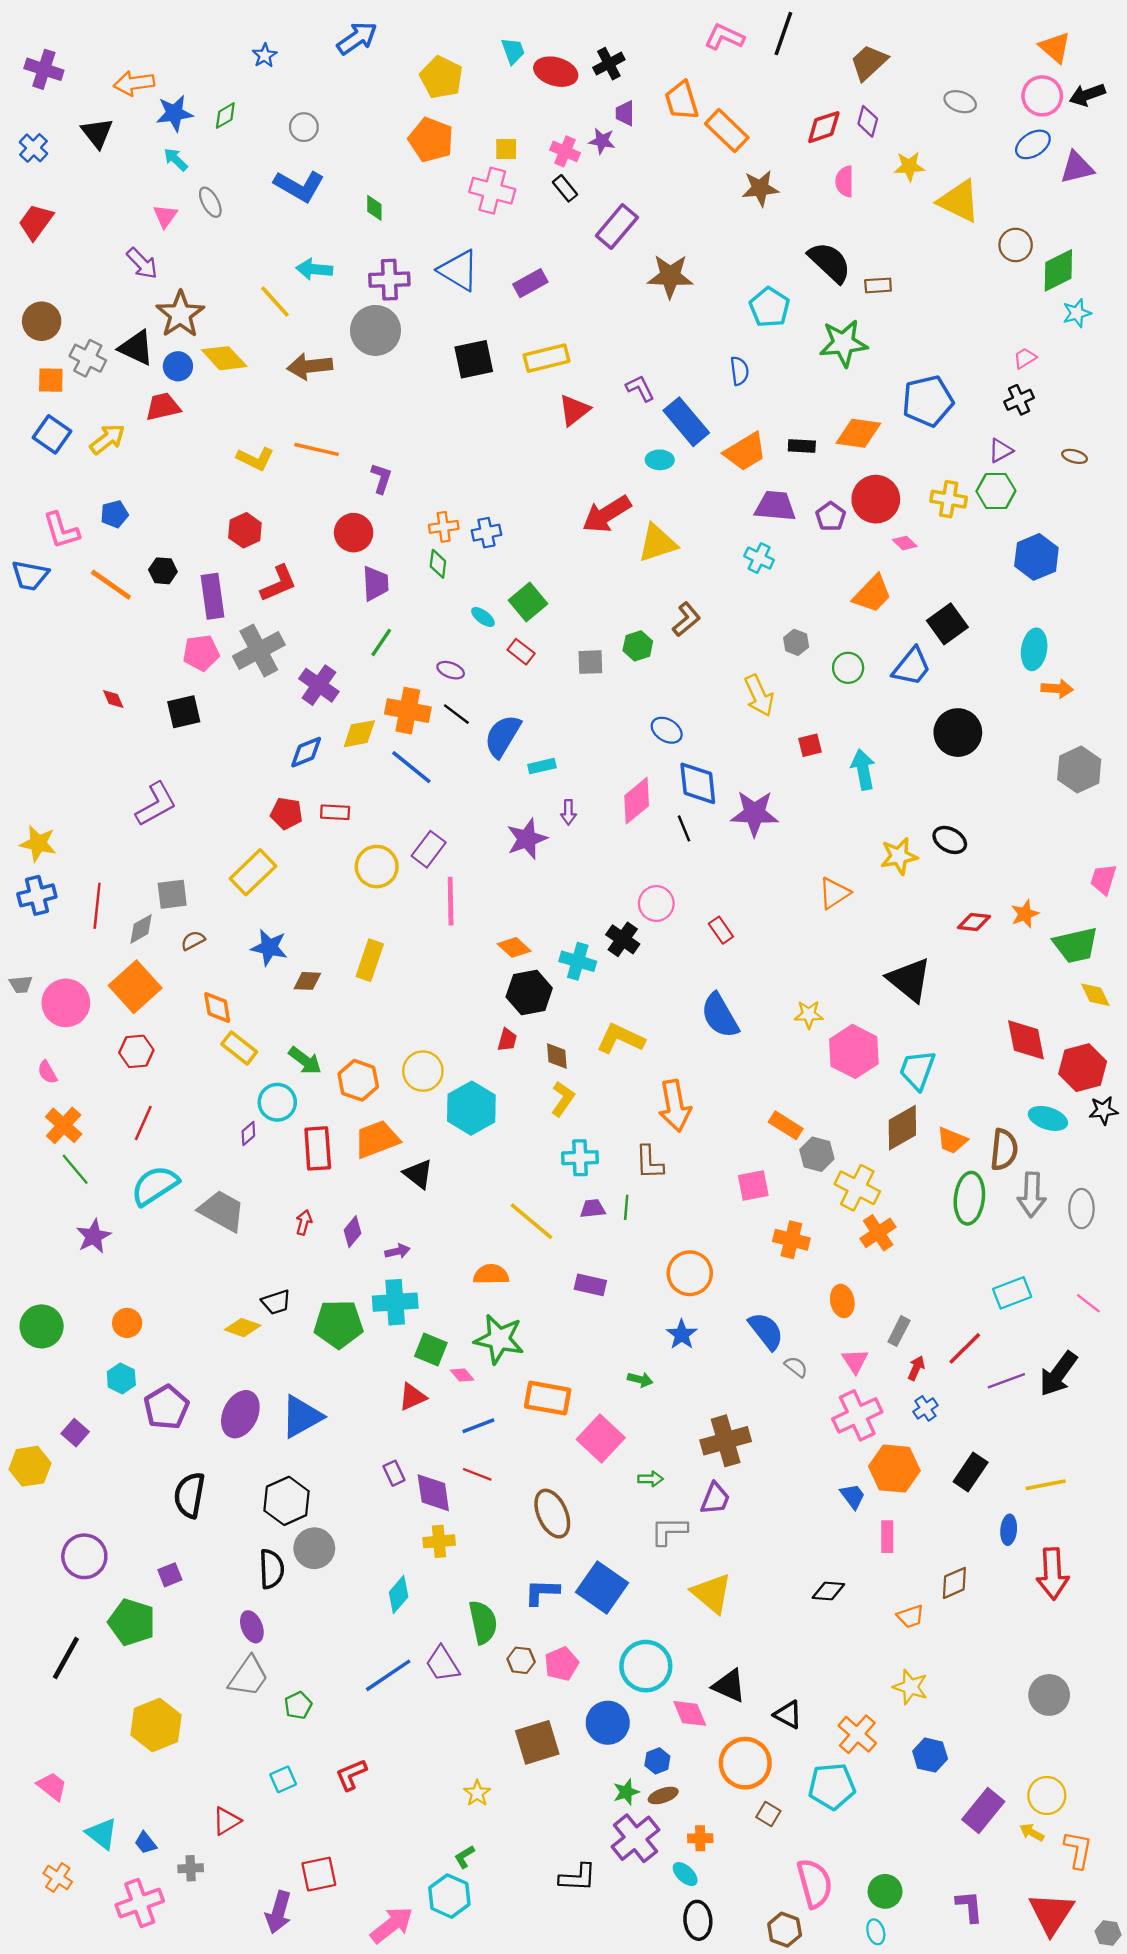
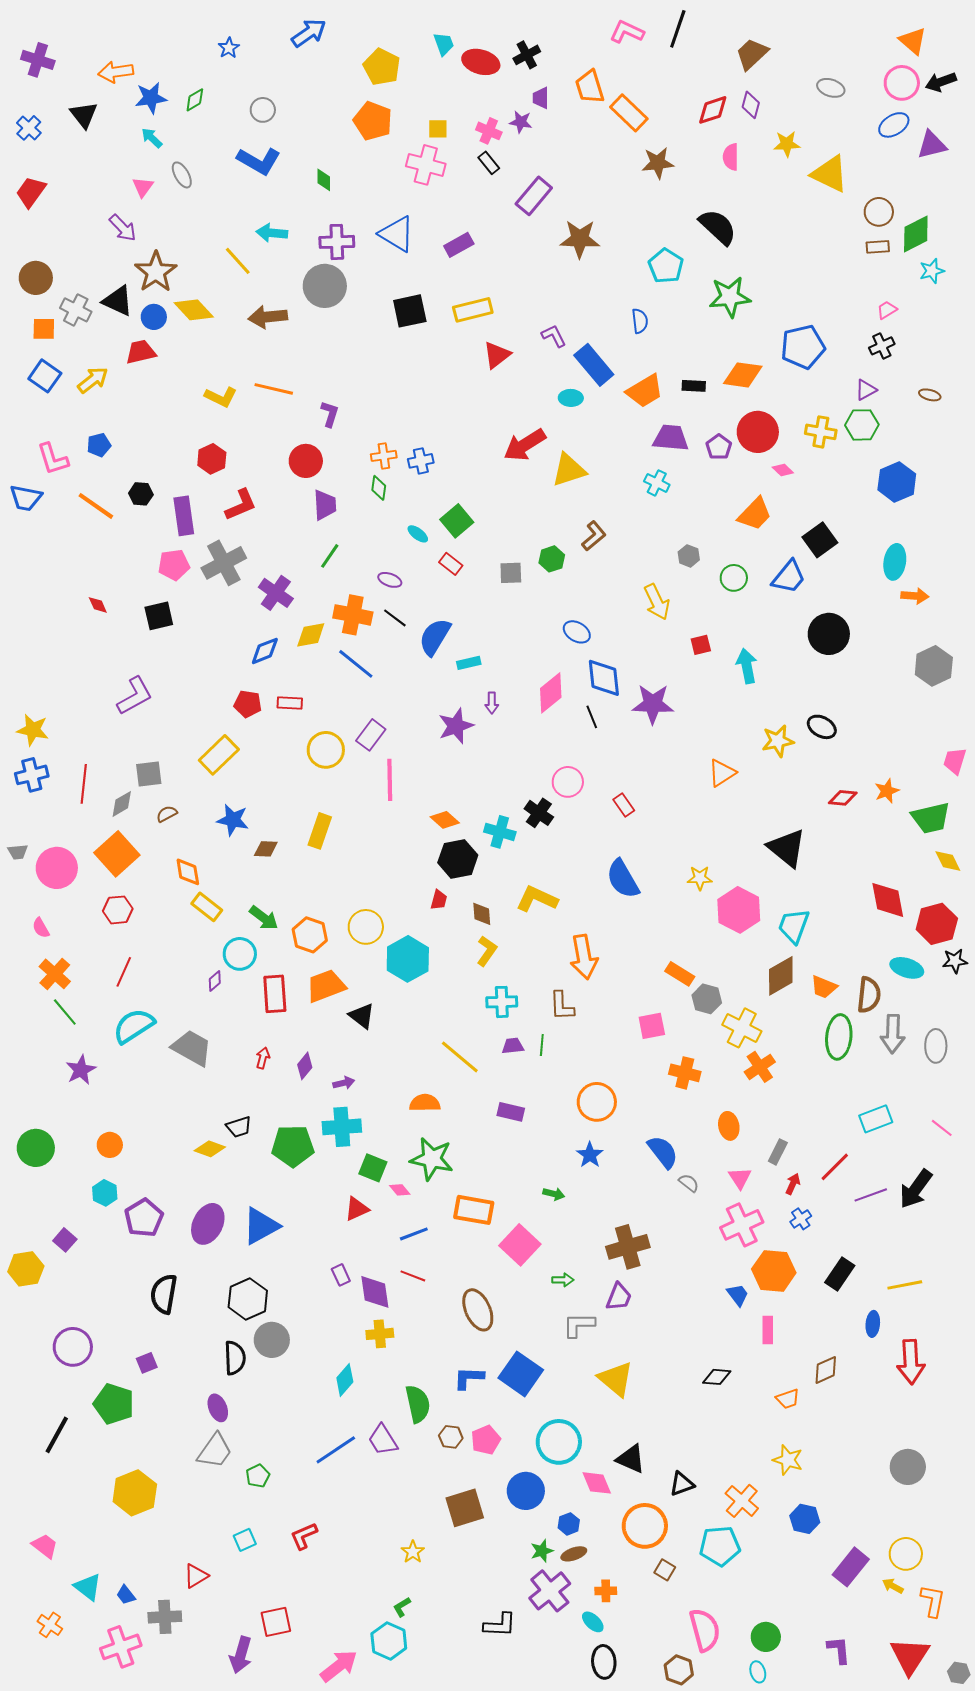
brown rectangle: (878, 285) -> (878, 247), moved
black triangle: (788, 1715) -> (682, 1484), turned -48
gray cross: (191, 1868) -> (165, 1617), size x1.5

